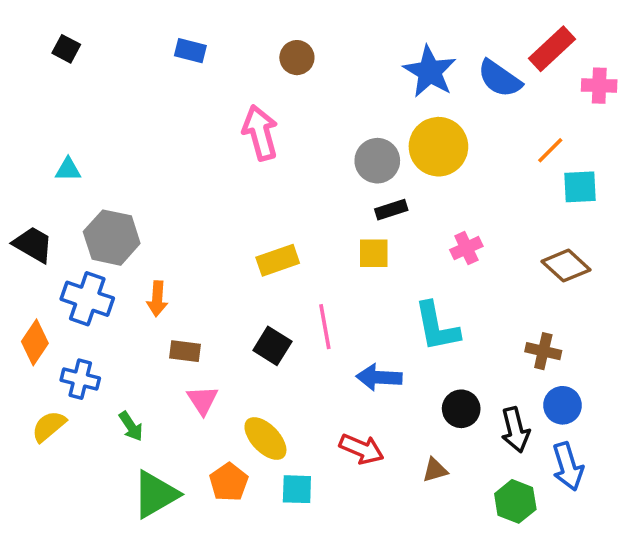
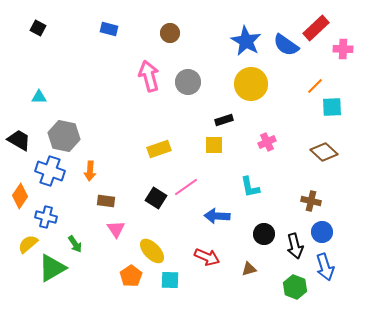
gray circle: (377, 161) -> (188, 82), moved
pink line: (325, 327) -> (186, 187), turned 65
cyan L-shape: (437, 327) -> (250, 187), size x0.7
green triangle: (155, 494) -> (52, 268), moved

